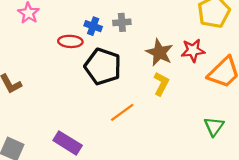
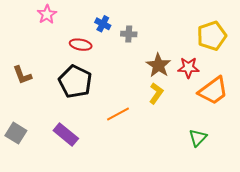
blue cross: (93, 26) -> (103, 24), moved
black pentagon: (103, 66) -> (75, 82), moved

